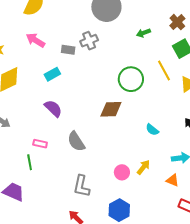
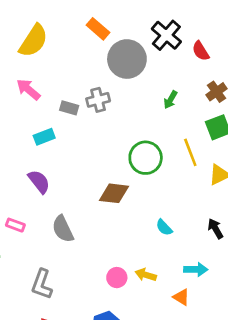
green arrow: (144, 33) -> (170, 100), turned -48
yellow arrow: (143, 167) -> (146, 275), turned -119
gray L-shape: (81, 186) -> (42, 284), moved

